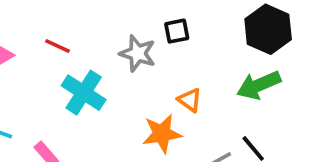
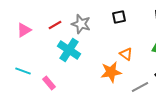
red line: (57, 46) -> (55, 25), turned -56
gray star: (138, 53) -> (81, 24), moved

